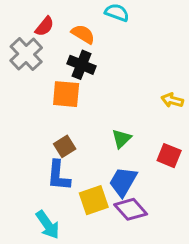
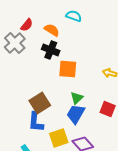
orange square: (66, 94) -> (68, 69), moved
brown square: (65, 146) -> (40, 103), size x1.5
blue trapezoid: (123, 182) -> (76, 114), moved

